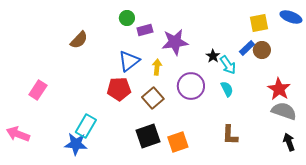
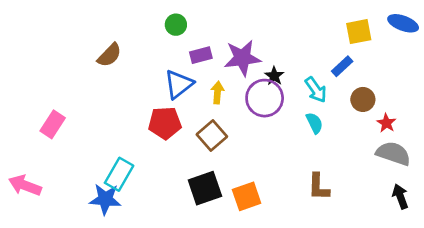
purple rectangle: (145, 30) -> (201, 55), moved
brown circle: (262, 50) -> (363, 99), moved
black star: (213, 56) -> (274, 76), moved
purple circle: (191, 86) -> (265, 98), moved
red star: (279, 89) -> (386, 123), size x0.6

